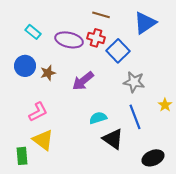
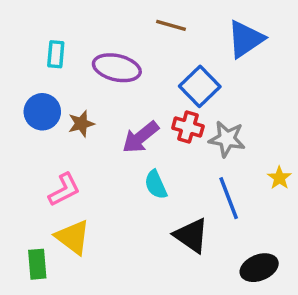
cyan rectangle: (33, 32) -> (56, 54), turned 56
red cross: (96, 38) -> (188, 127), moved
cyan semicircle: (98, 118) -> (156, 185), moved, turned -96

